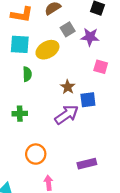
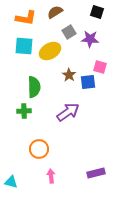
green semicircle: (27, 74) -> (34, 87), moved, size x1.5
brown star: (68, 87) -> (69, 75), moved
blue square: (88, 100) -> (88, 82), moved
purple rectangle: (87, 164) -> (96, 173), moved

